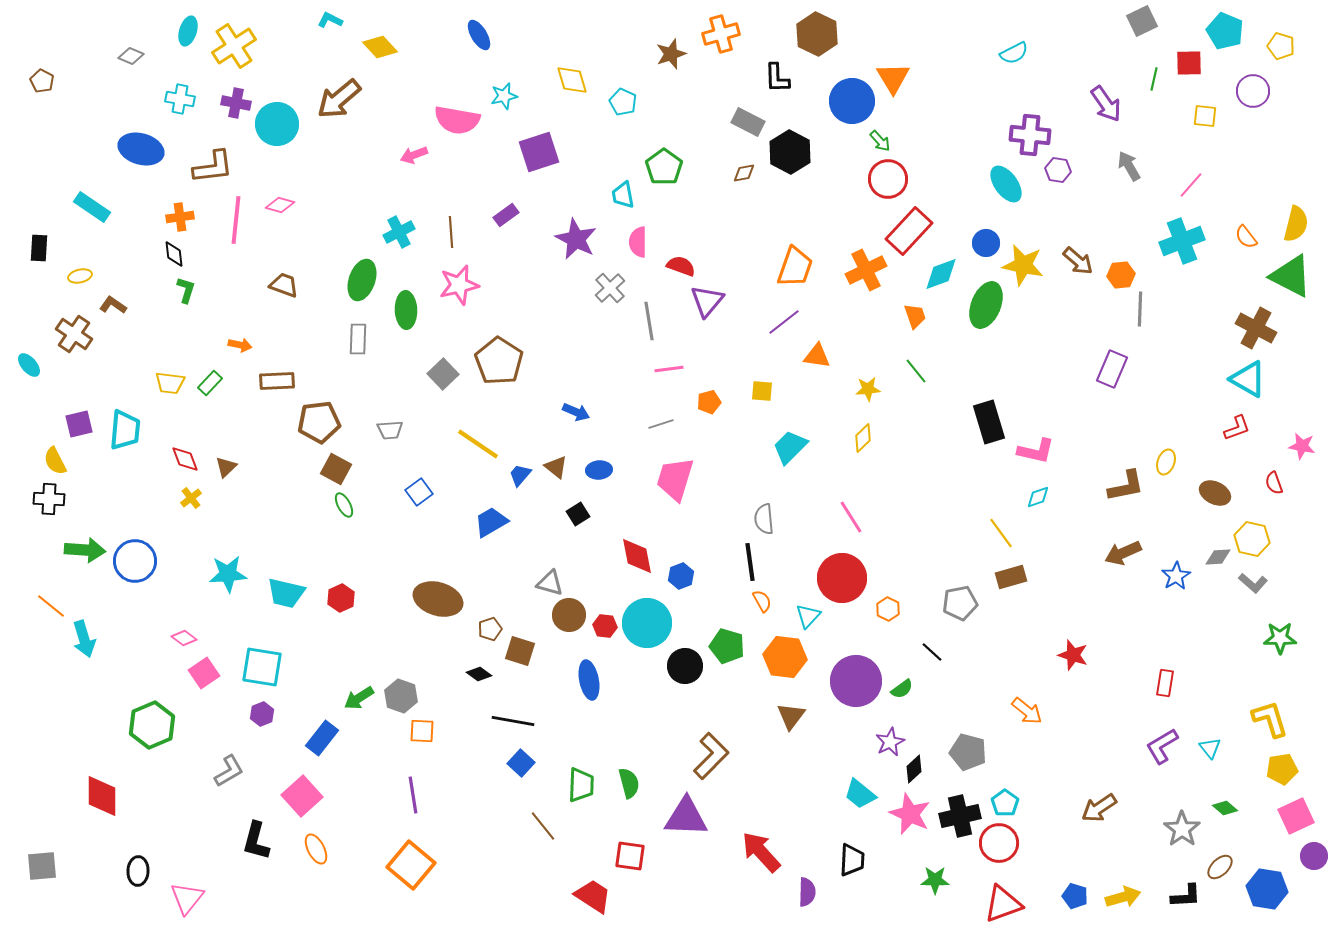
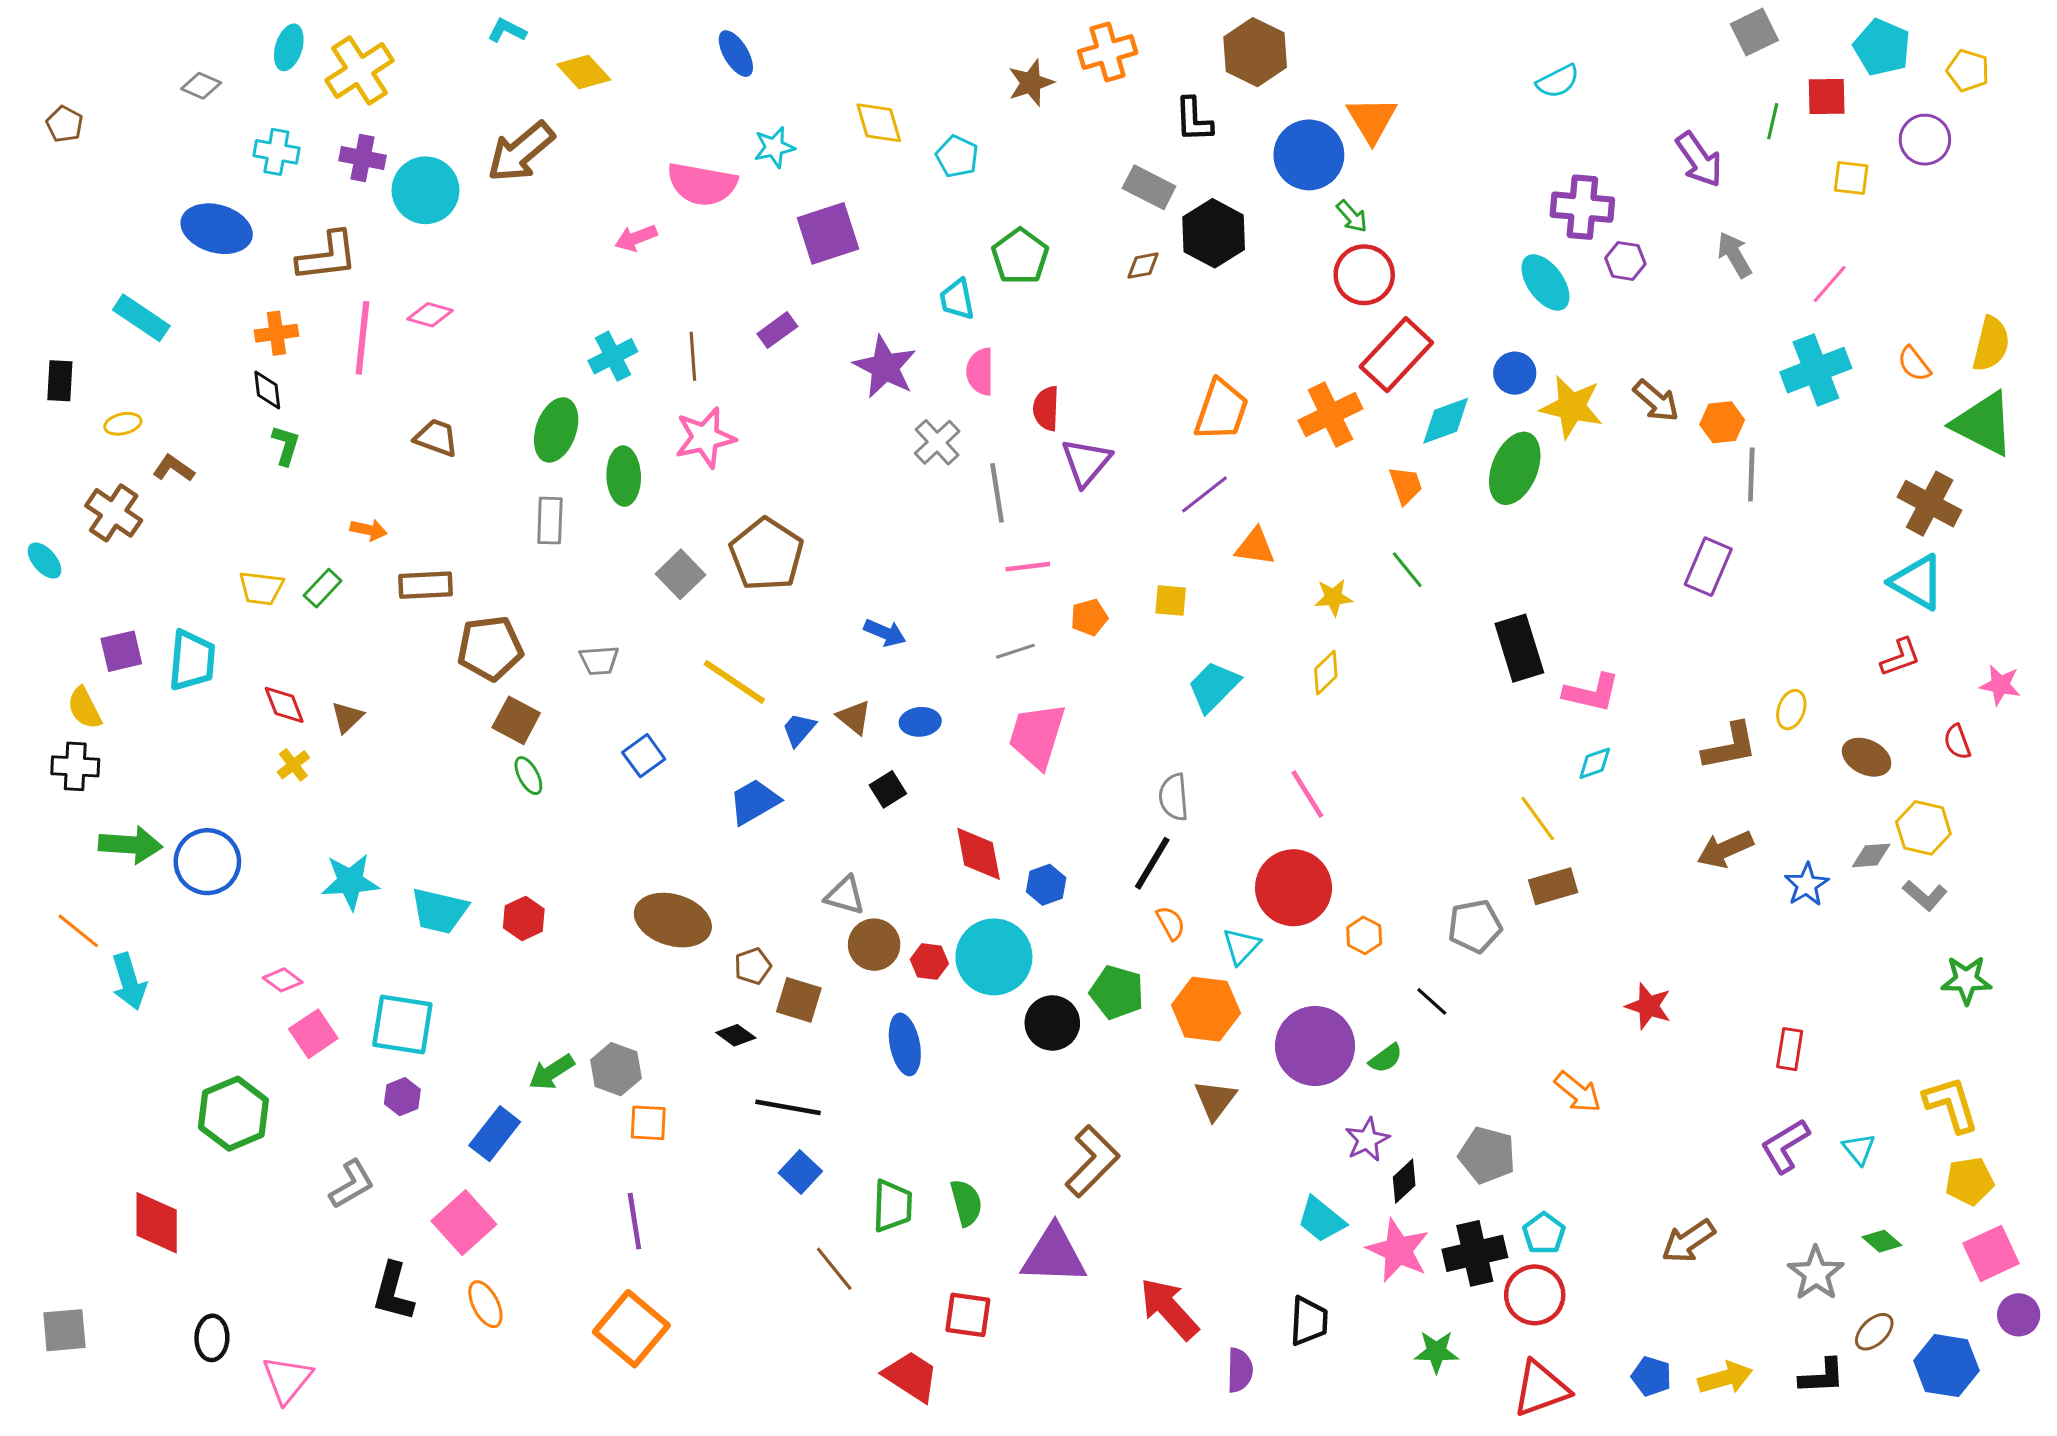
red semicircle: (681, 266) -> (1046, 408), turned -108
black line: (750, 562) -> (1152, 863), turned 39

